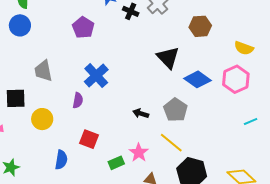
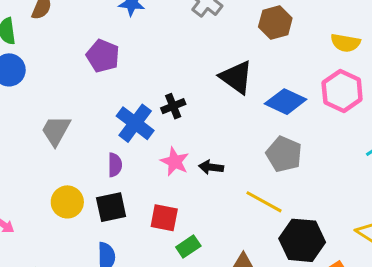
black cross: (131, 11) -> (173, 106), moved, turned -35
gray trapezoid: (43, 71) -> (56, 131), turned 50
black square: (16, 98) -> (111, 207), moved
gray pentagon: (175, 110) -> (284, 154), moved
red square: (89, 139) -> (164, 218), moved
pink star: (139, 153) -> (175, 162), moved

